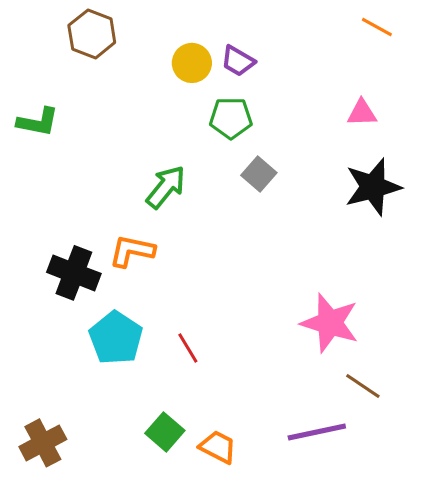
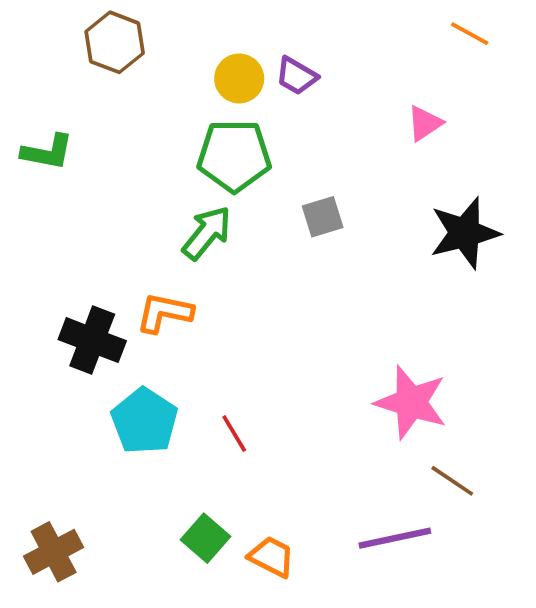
pink triangle: (362, 113) -> (425, 123), moved, turned -32
green pentagon: (231, 118) -> (234, 156), moved, size x1.4
gray square: (259, 174) -> (323, 217), turned 32

